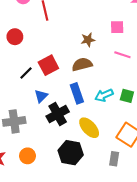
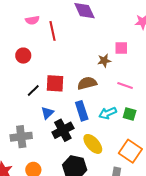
brown star: (88, 40) -> (104, 61), moved
pink line: (122, 55) -> (125, 85), moved
red square: (48, 65) -> (55, 83), turned 30

